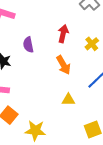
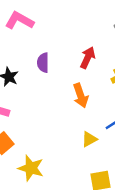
yellow triangle: (68, 100) -> (89, 139), moved, turned -40

